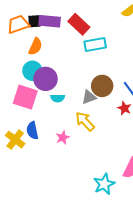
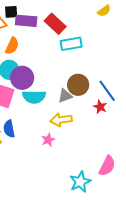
black square: (34, 21) -> (11, 12), moved
cyan semicircle: (58, 98) -> (34, 97), size x1.6
yellow arrow: (85, 121) -> (61, 120), turned -55
pink star: (63, 138) -> (48, 140), moved

